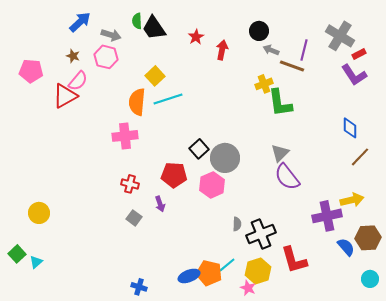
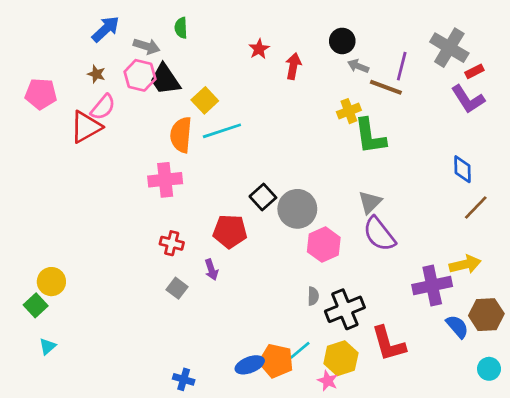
black trapezoid: (154, 28) -> (165, 79), moved
pink hexagon: (212, 185) -> (324, 245), moved
green square: (17, 254) -> (36, 305), moved

